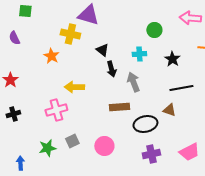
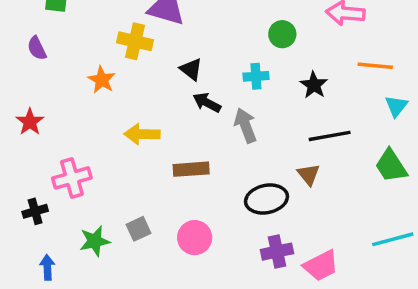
black arrow: (111, 69) -> (207, 103), turned 133
brown rectangle: (119, 107) -> (191, 169), moved
pink cross: (56, 110) -> (72, 178), moved
brown triangle: (169, 110) -> (309, 174), turned 32
black cross: (13, 114) -> (35, 211), moved
pink trapezoid: (189, 152) -> (321, 266), moved

